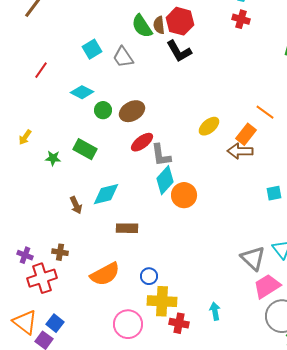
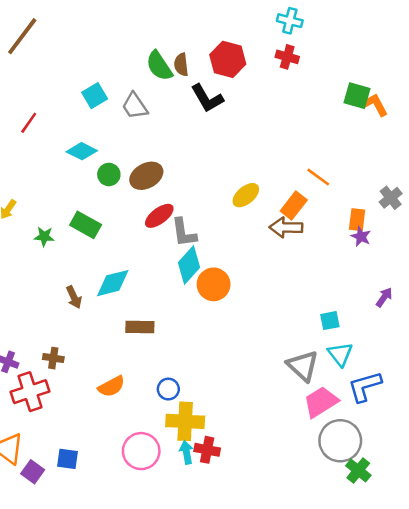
red hexagon: (180, 21) -> (228, 59), moved
cyan square: (274, 193) -> (330, 321), moved
orange semicircle: (105, 274) -> (111, 386), size x0.7
cyan arrow: (215, 311) -> (186, 452), moved
blue square: (55, 323) -> (67, 459), moved, turned -30

